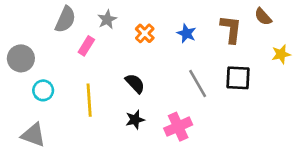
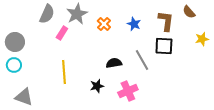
gray star: (107, 19) -> (77, 14), size x1.5
black square: (238, 78) -> (164, 46), moved
black semicircle: (135, 83) -> (114, 63), moved, turned -56
cyan circle: (43, 90) -> (14, 65), moved

